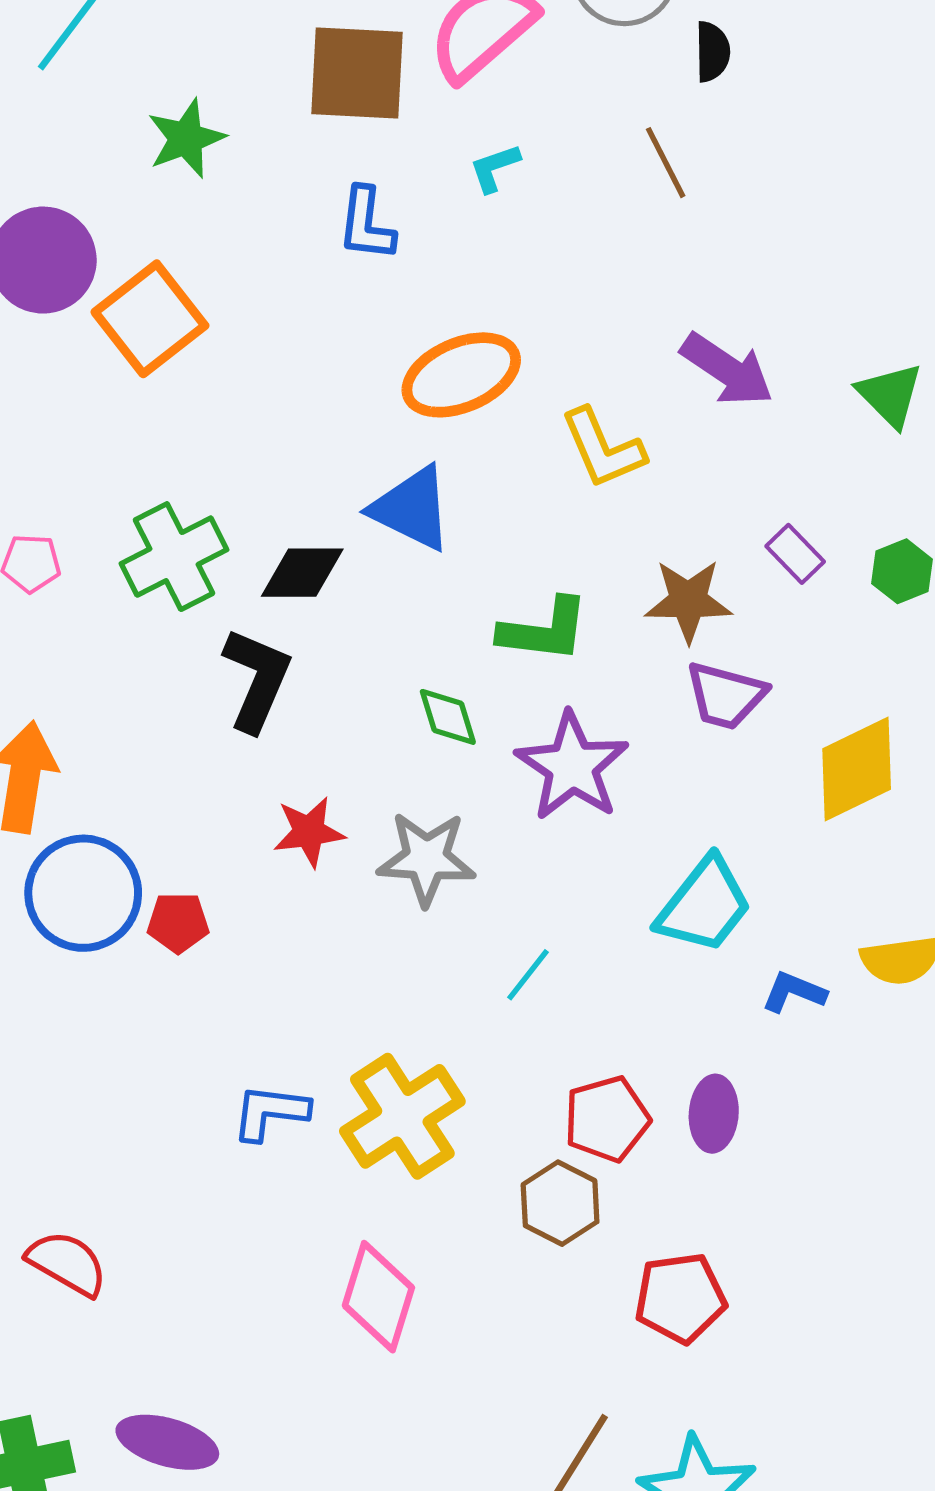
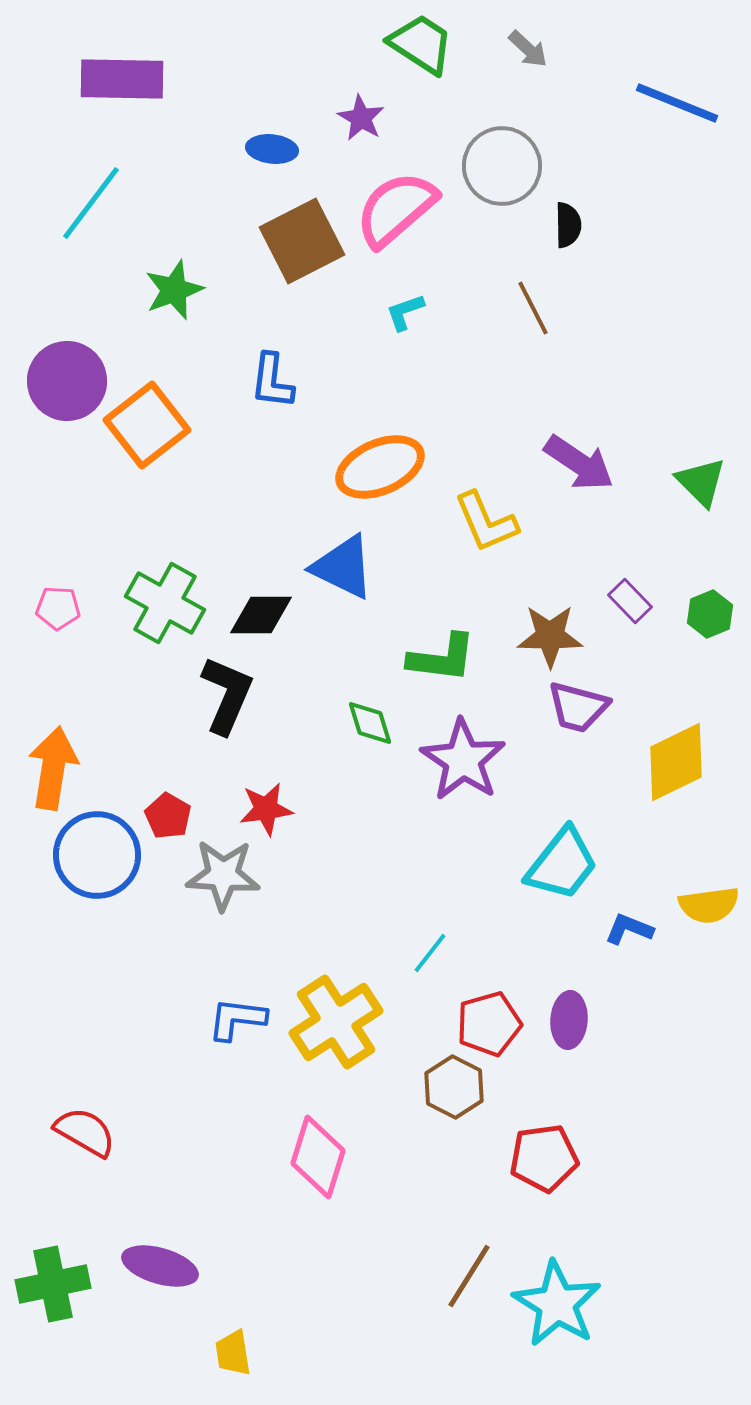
brown square: (357, 73) -> (302, 241), turned -30
blue L-shape: (366, 224) -> (272, 381), moved
green cross: (174, 557) -> (165, 603), turned -34
gray star: (426, 858) -> (223, 875), moved
red pentagon: (178, 923) -> (168, 816), moved, turned 30
cyan line: (528, 975) -> (430, 953), moved

